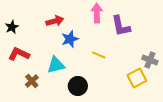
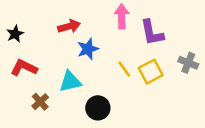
yellow line: (99, 55) -> (124, 69), turned 32
gray cross: (150, 60) -> (188, 63), moved
yellow square: (137, 78) -> (151, 72), moved

